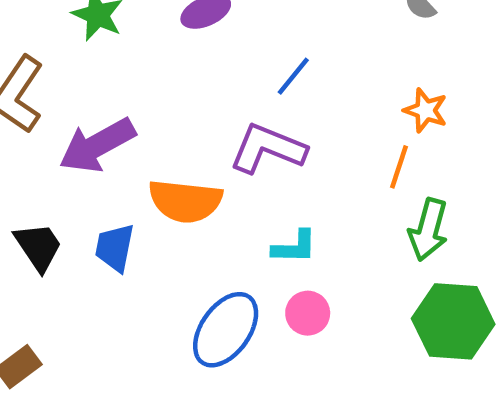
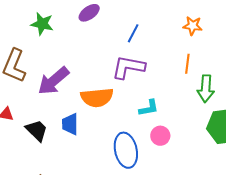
orange star: (426, 110) -> (193, 26), moved
blue ellipse: (226, 330) -> (126, 150), turned -36

